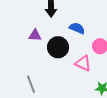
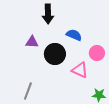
gray line: (31, 84) -> (28, 91), turned 42

